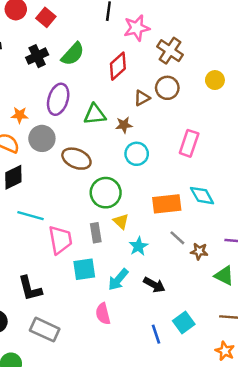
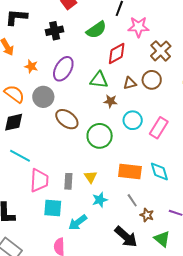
green semicircle: (73, 54) -> (96, 30), moved
green triangle: (95, 114) -> (99, 80), moved
orange star: (20, 115) -> (31, 66), moved
cyan circle: (137, 154) -> (133, 120), moved
green circle: (106, 193) -> (100, 136), moved
black arrow: (154, 285) -> (126, 237), moved, size x1.4

